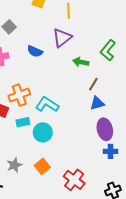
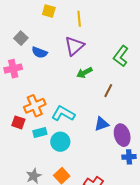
blue semicircle: (35, 51) -> (40, 52), moved
green arrow: (81, 62) -> (84, 73), moved, turned -35
blue triangle: (97, 103) -> (102, 124), moved

